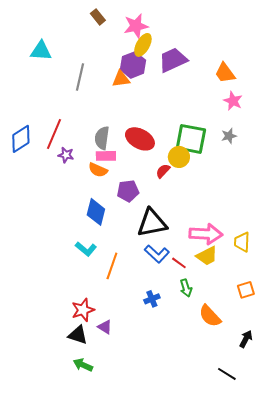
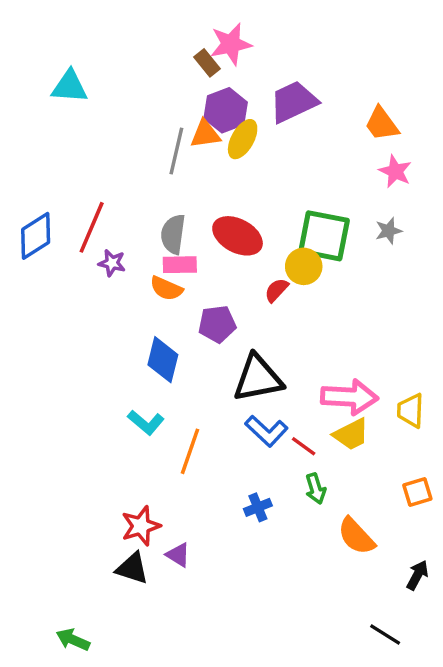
brown rectangle: (98, 17) -> (207, 63), moved
yellow ellipse: (143, 45) -> (243, 139), moved
gray line: (80, 77) -> (176, 151), moved
green arrow: (83, 365) -> (73, 640), moved

